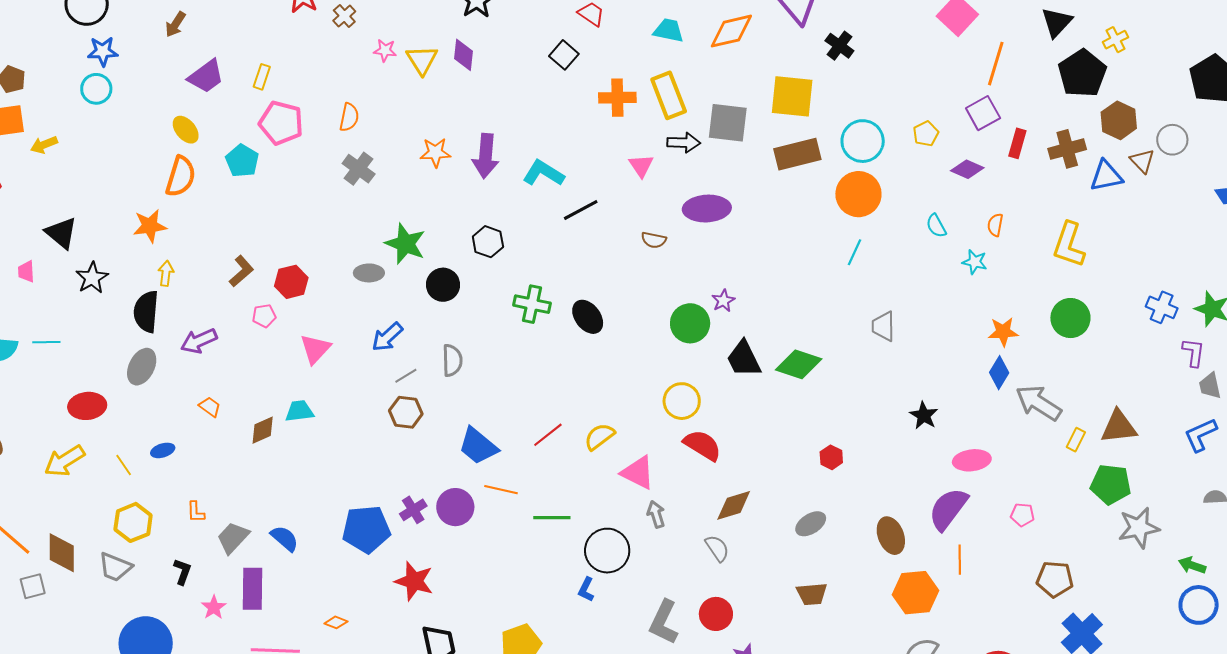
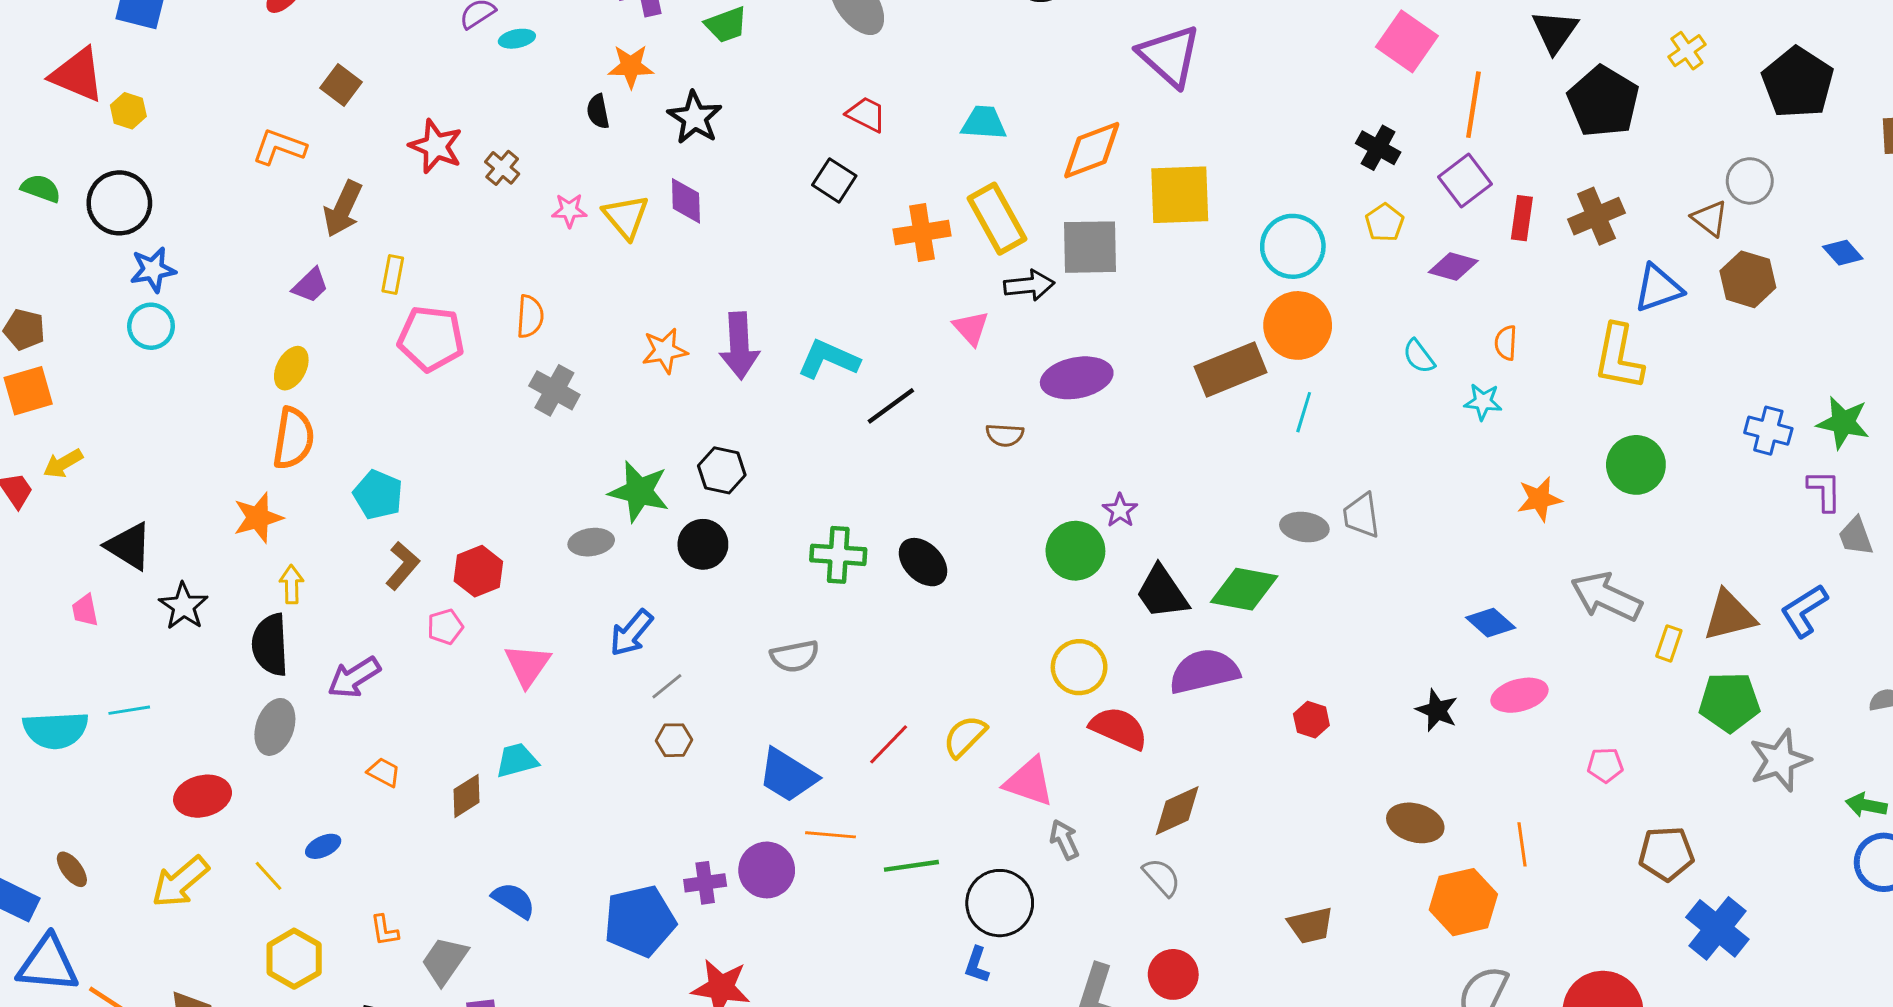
brown arrow: (175, 24) -> (343, 209), moved, size x1.4
orange diamond: (731, 31) -> (1092, 150), moved
yellow cross: (1116, 40) -> (1687, 51), moved
black cross: (839, 46) -> (1378, 148), moved
purple trapezoid: (206, 76) -> (310, 285), size x0.7
brown hexagon: (1119, 120) -> (1748, 279), moved
yellow ellipse: (186, 130) -> (291, 368), turned 76
yellow arrow: (44, 145) -> (63, 463), moved
brown rectangle: (797, 154) -> (1231, 369), moved
cyan pentagon: (242, 161) -> (378, 495), moved
blue triangle: (1106, 176) -> (1658, 288), moved
black hexagon: (488, 242) -> (722, 470), moved
gray semicircle: (452, 360) -> (795, 656), moved, turned 88
blue diamond: (999, 373) -> (1491, 623), moved, turned -72
brown hexagon: (406, 412) -> (674, 740), size x0.7
black star: (924, 415) -> (1437, 710), moved
blue L-shape: (1201, 435) -> (1804, 611), moved
purple semicircle: (948, 509) -> (1204, 671), moved, turned 48
purple cross: (413, 510) -> (705, 883), turned 32
gray ellipse: (811, 524) -> (1304, 527), moved, turned 48
brown ellipse: (891, 536) -> (1415, 823), turned -45
blue semicircle: (285, 538) -> (514, 900), moved

